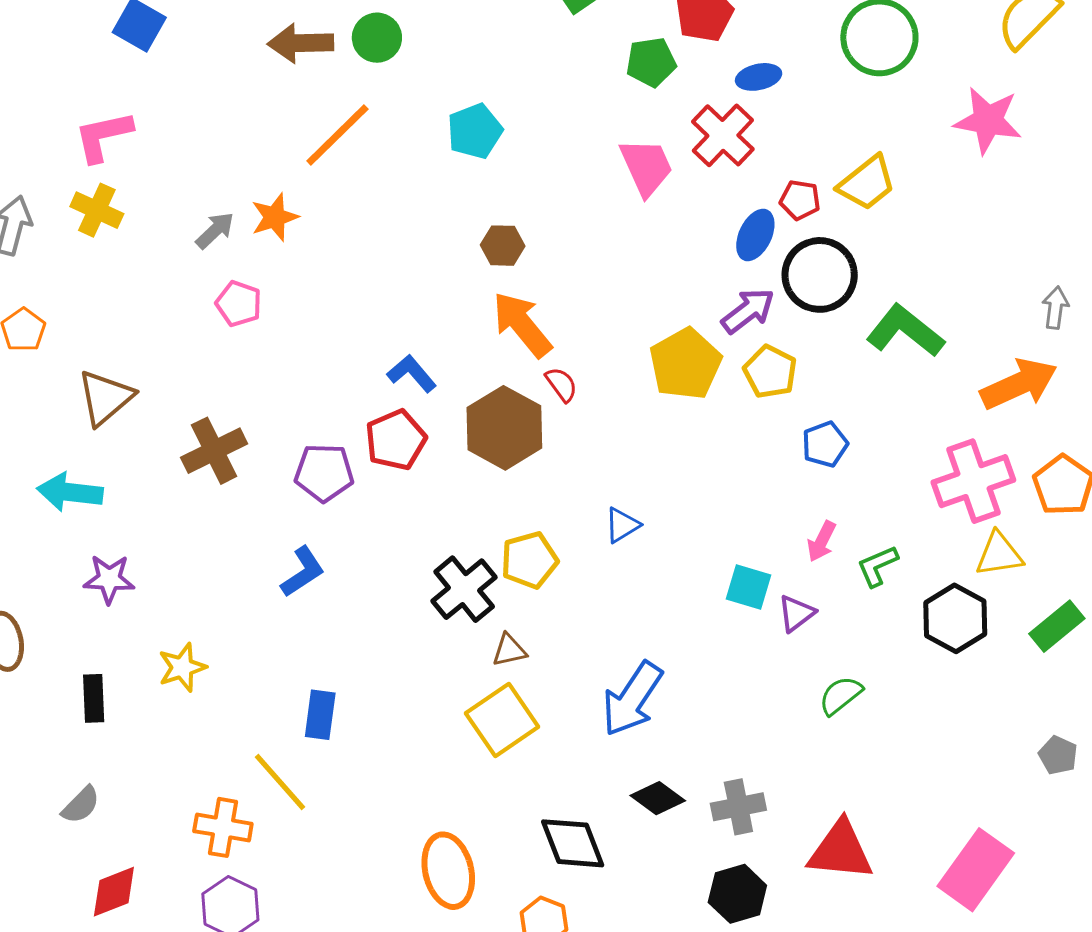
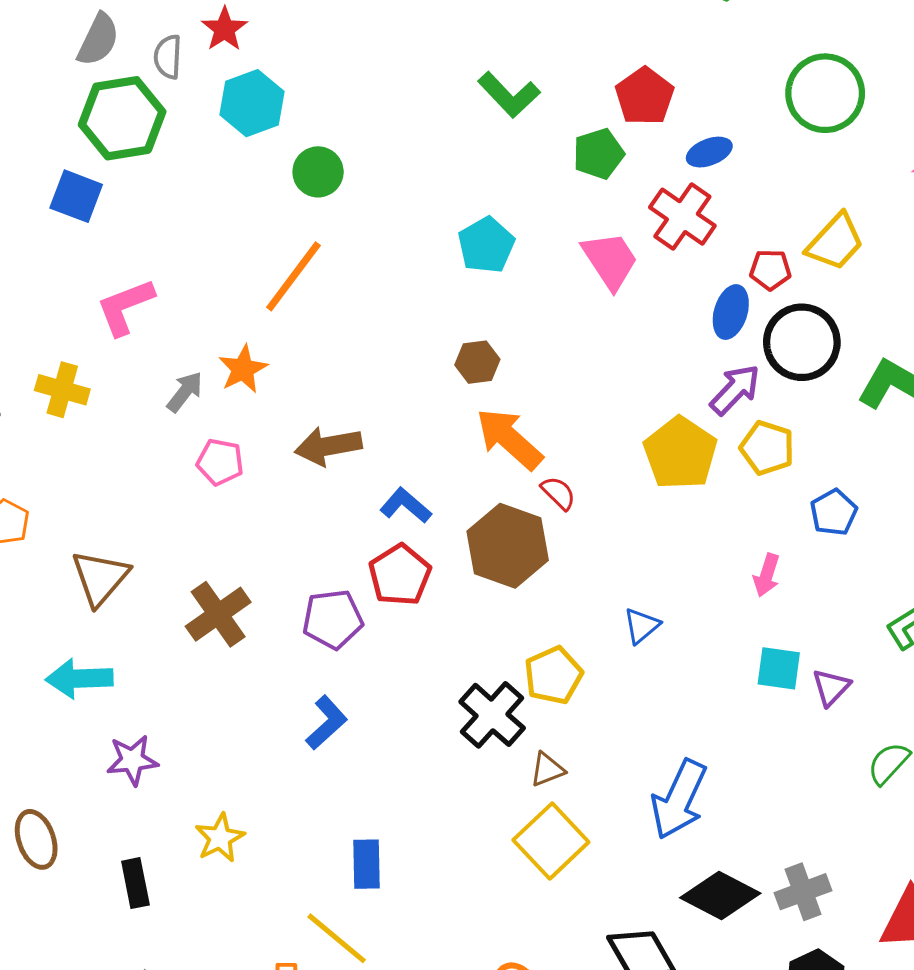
brown arrow: (301, 43) -> (328, 446), moved
cyan pentagon: (475, 131) -> (486, 245), moved
pink L-shape: (103, 136) -> (125, 307), moved
pink arrow: (822, 541) -> (767, 575), moved
black diamond: (658, 798) -> (720, 896), size x1.4

